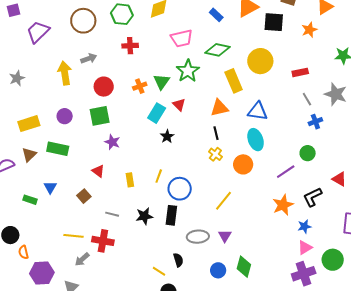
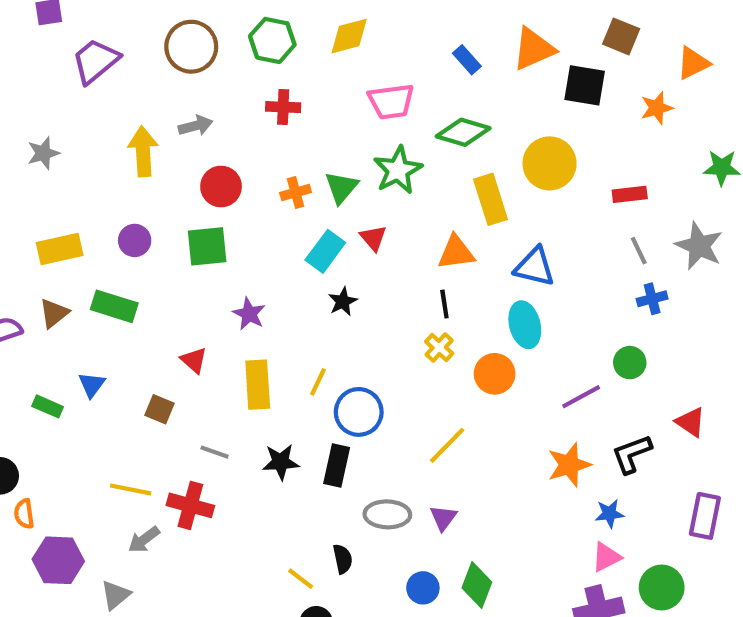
purple star: (112, 142) -> (249, 314), moved
yellow rectangle: (130, 180) -> (258, 385), size x1.6
brown square: (84, 196) -> (160, 409), turned -32

